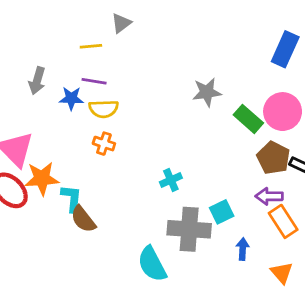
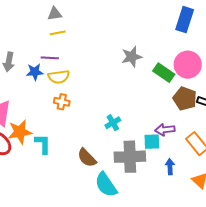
gray triangle: (121, 23) -> (55, 14), moved, turned 35
yellow line: (91, 46) -> (58, 33), moved
purple arrow: (269, 196) -> (165, 130), moved
cyan square: (222, 212) -> (152, 142), turned 30
brown semicircle: (83, 219) -> (87, 158), moved

